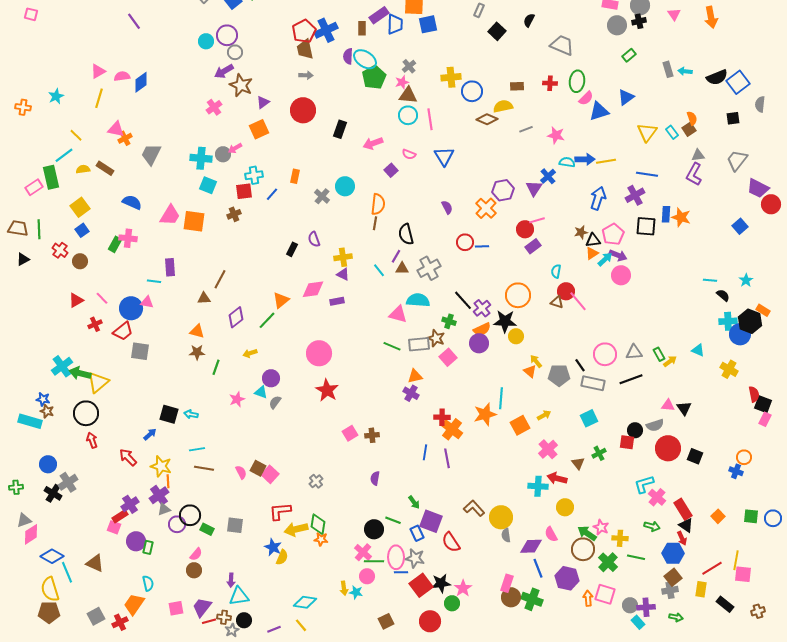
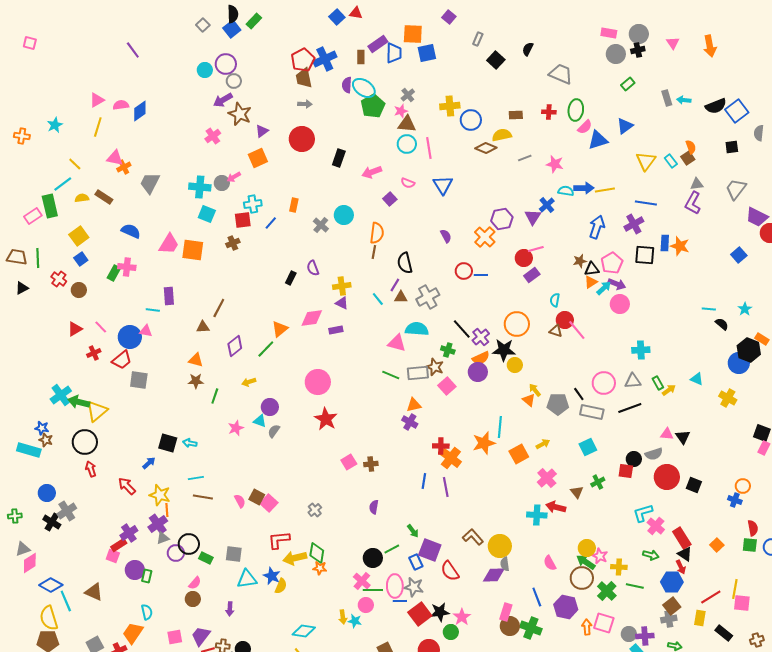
cyan cross: (728, 321) -> (641, 350), moved
red semicircle: (754, 394) -> (753, 528), moved
yellow circle: (565, 507) -> (587, 548), moved
green line: (393, 520) -> (392, 549), turned -49
purple diamond: (531, 546) -> (494, 575), moved
cyan triangle: (239, 596) -> (247, 579), moved

